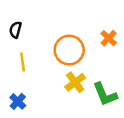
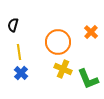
yellow cross: (75, 82) -> (63, 69), turned -30
blue cross: (18, 101) -> (21, 73), moved

